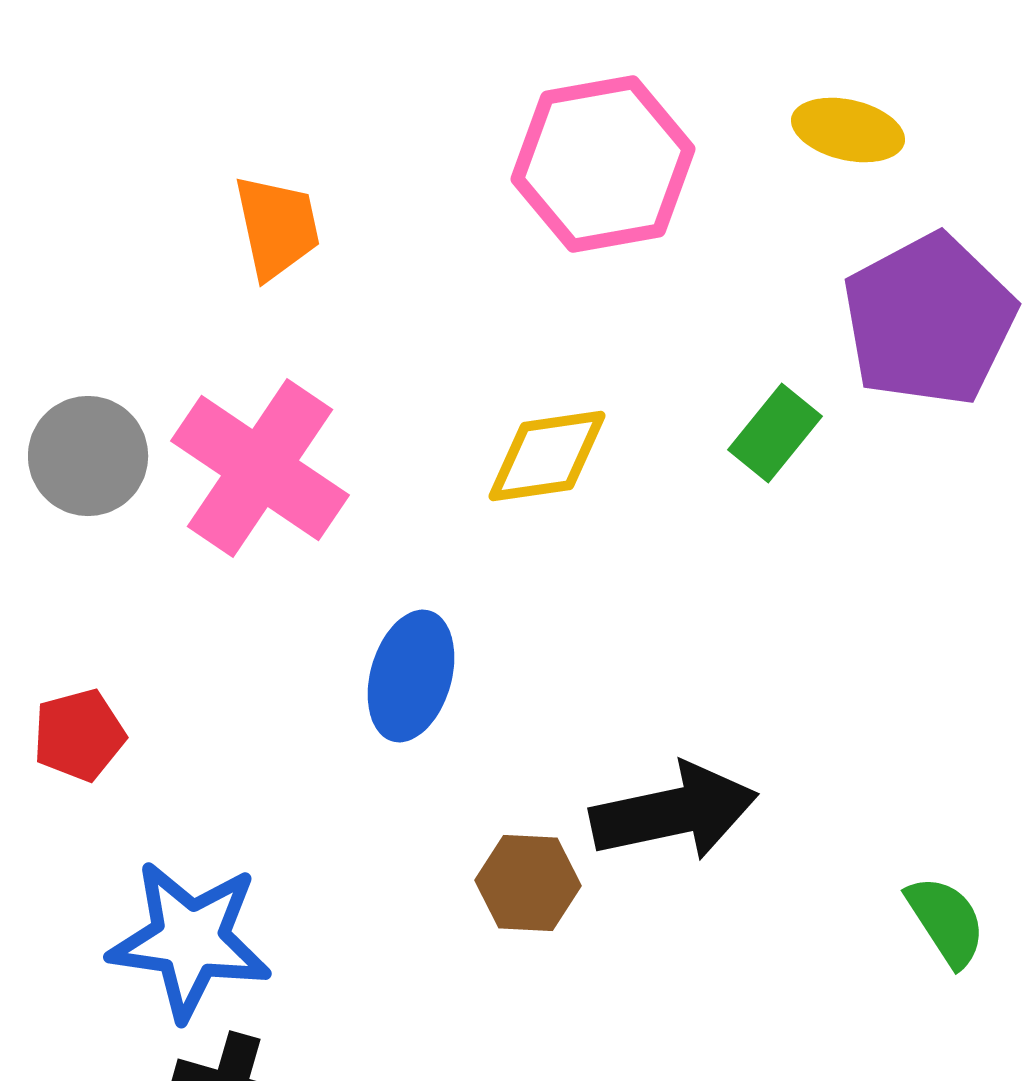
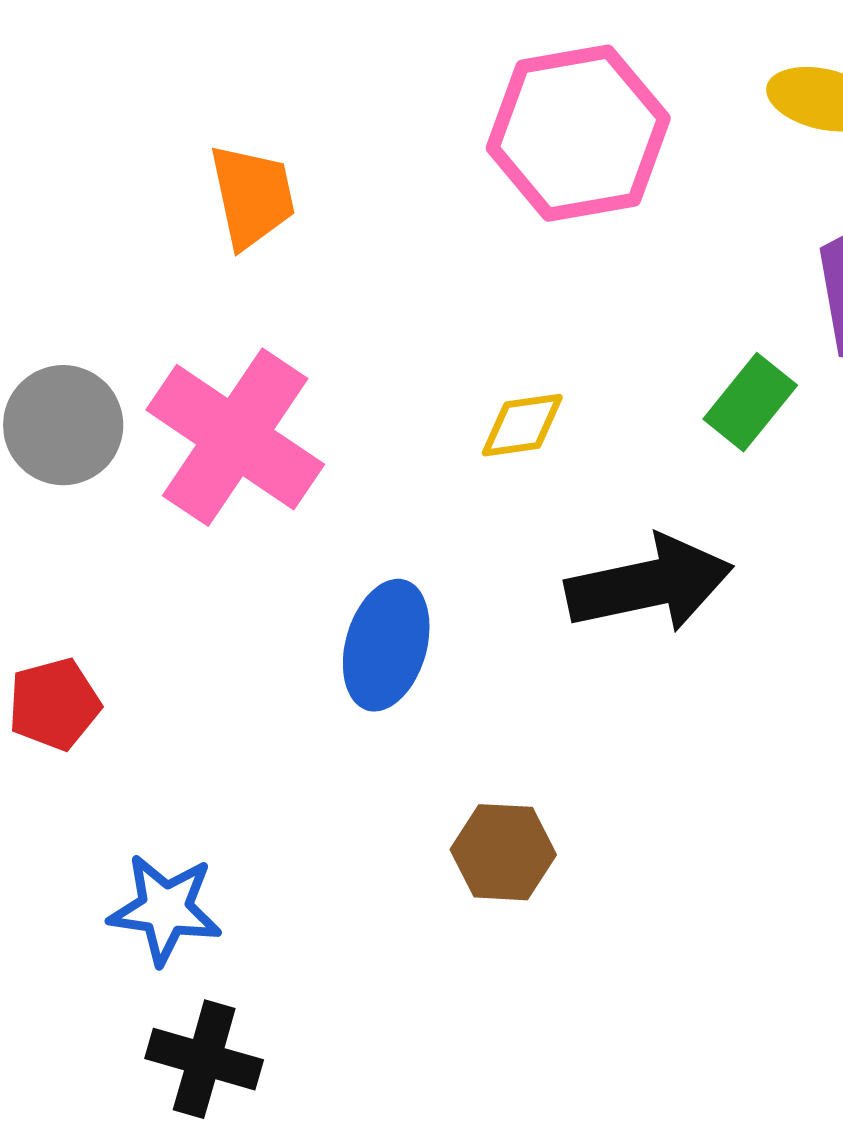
yellow diamond: (547, 456) -> (522, 425), size x0.7
black arrow: (674, 812) -> (649, 584), moved
blue star: (190, 940) -> (165, 909), size x0.7

